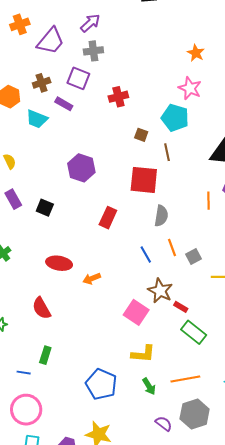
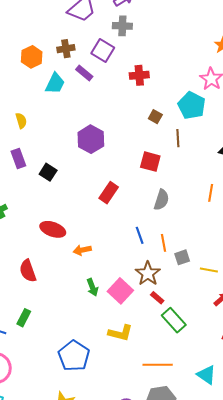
cyan trapezoid: (37, 119) -> (55, 83), turned -95
red square: (144, 180) -> (150, 162), size x0.7
orange line: (172, 248) -> (163, 243), moved
gray square: (194, 256) -> (182, 257), moved
red rectangle: (181, 307) -> (157, 298), moved
green arrow: (149, 386) -> (92, 287), moved

